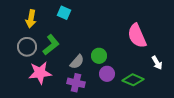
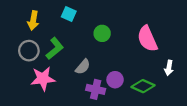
green circle: (99, 56) -> (102, 33), moved
white arrow: (157, 63) -> (169, 68), turned 40
purple cross: (76, 83) -> (96, 89), moved

